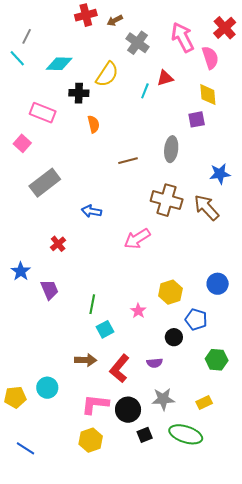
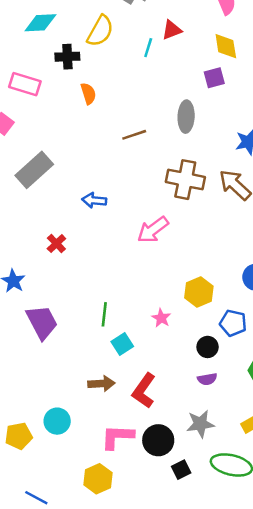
purple trapezoid: (49, 290) -> (42, 322), moved, size x1.4
purple semicircle: (155, 363) -> (207, 379), moved
yellow hexagon: (91, 440) -> (98, 479), moved

